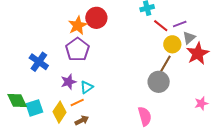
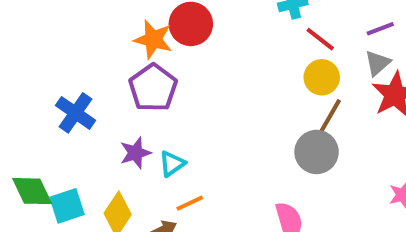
purple line: (180, 24) -> (380, 29), moved
orange star: (78, 25) -> (153, 39), turned -30
yellow circle: (172, 44) -> (322, 77), moved
orange line: (77, 102) -> (190, 203), moved

